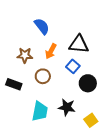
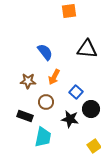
black triangle: (79, 44) -> (87, 49), moved
black rectangle: (14, 84) -> (25, 116), moved
black star: (67, 107) -> (70, 119), moved

